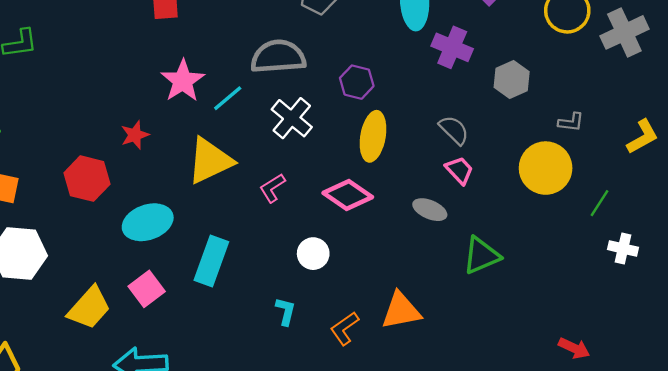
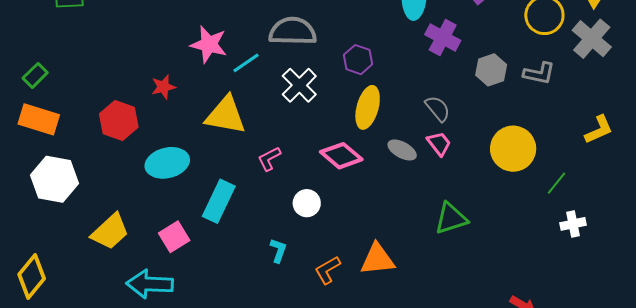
gray cross: (624, 32) -> (592, 39), turned -30
pink star: (183, 81) -> (209, 44), turned -30
gray L-shape: (571, 122) -> (539, 73), moved, size x1.4
yellow triangle: (210, 161) -> (226, 115), turned 30
pink L-shape: (272, 188) -> (269, 159), moved
gray ellipse: (430, 210) -> (402, 150), moved
white cross: (623, 248) -> (573, 224), turned -30
pink square: (147, 289) -> (174, 237), moved

